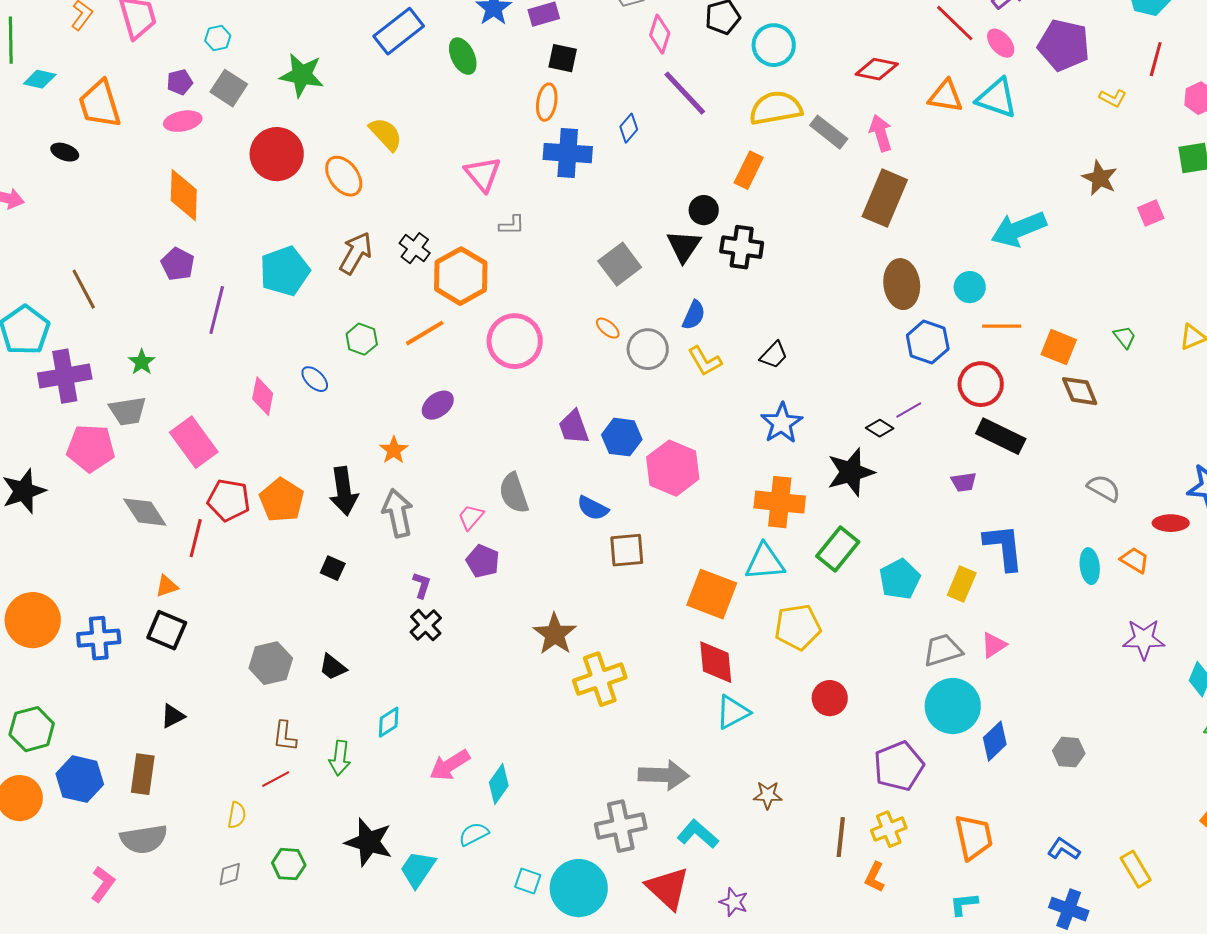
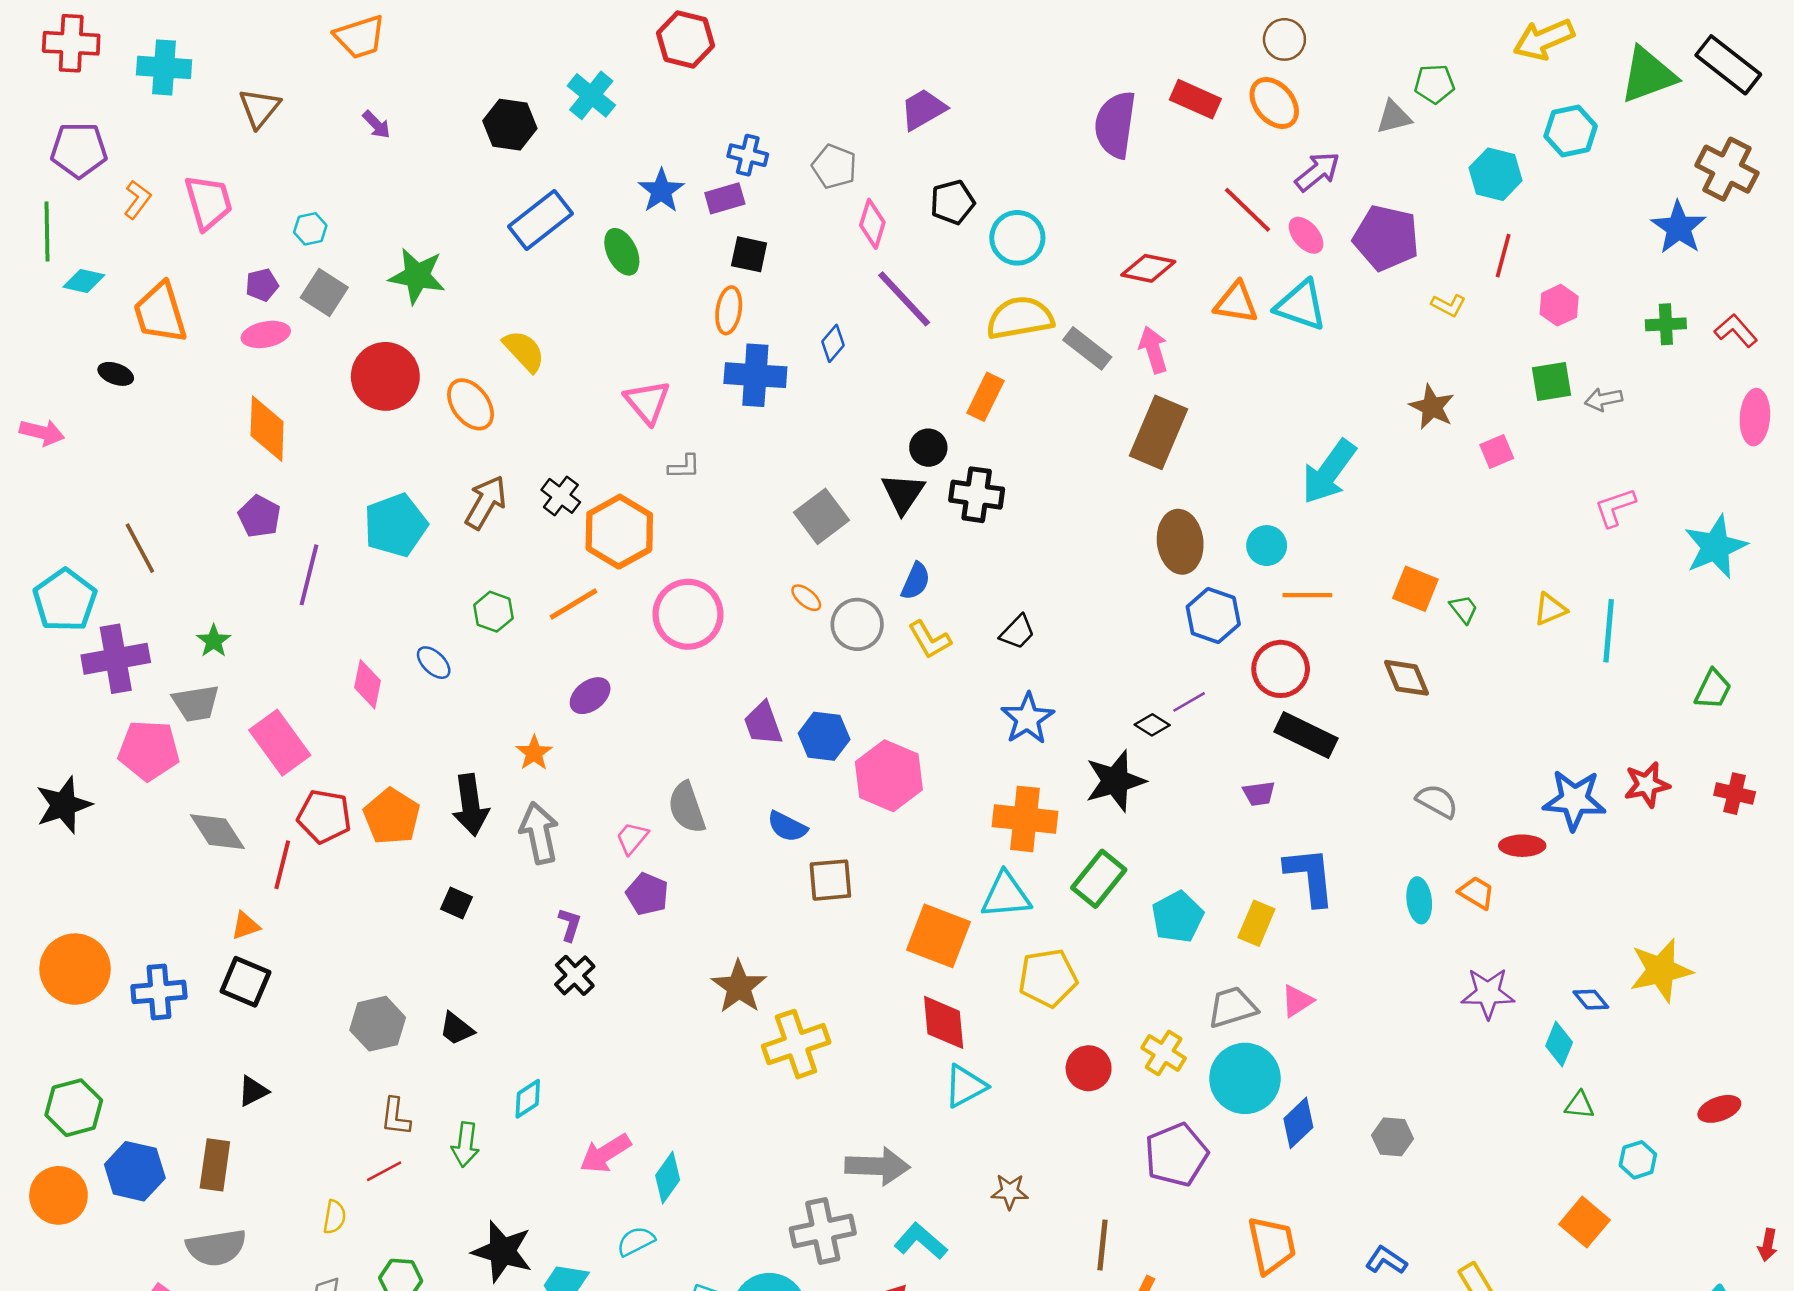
cyan arrow: (1019, 229) -> (1329, 472), turned -32
orange square: (1059, 347) -> (1415, 589), moved
yellow cross: (889, 829) -> (1164, 1053), moved, turned -36

